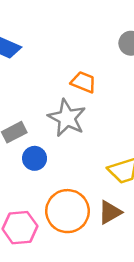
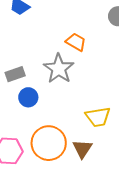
brown triangle: (110, 212) -> (82, 149), turned -35

